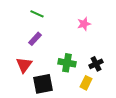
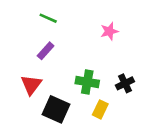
yellow rectangle: (86, 83) -> (100, 109), moved
black square: (43, 84) -> (56, 109), turned 35

